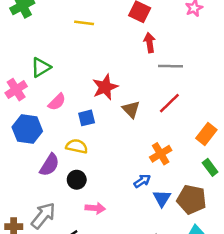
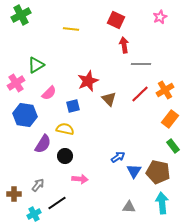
orange cross: (161, 154) -> (165, 90), moved
gray arrow: (43, 216) -> (38, 185), size x0.6

